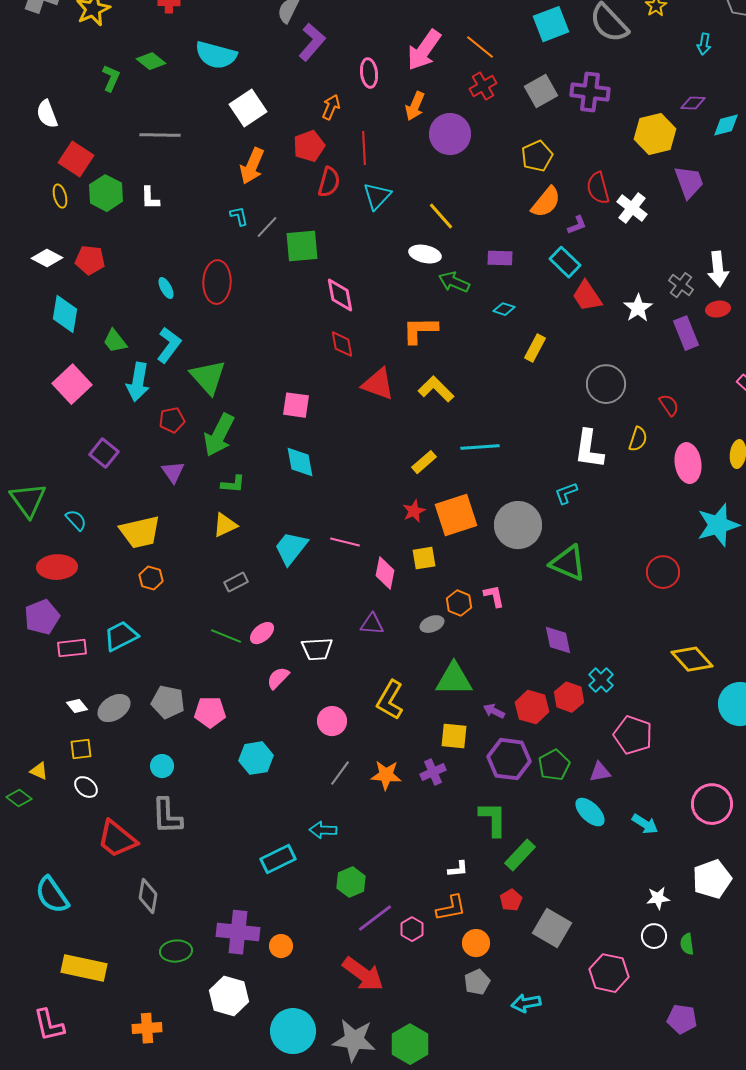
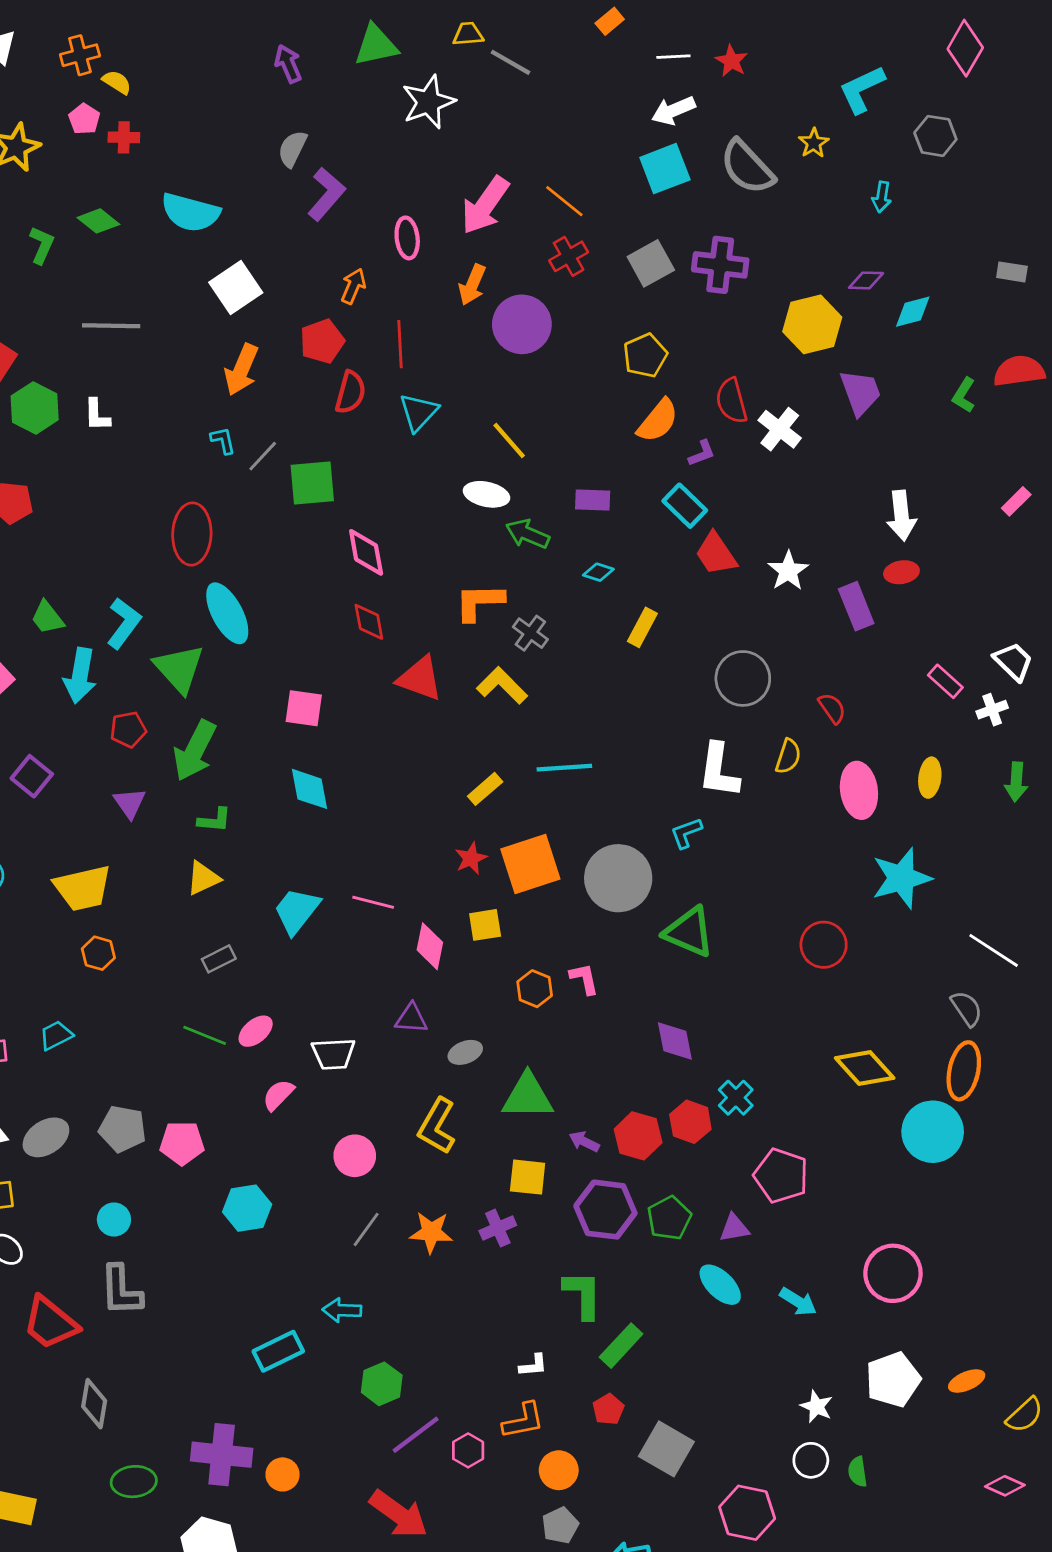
gray cross: (681, 285) -> (530, 633), moved
cyan ellipse: (166, 288) -> (227, 613), moved, size x2.0
gray ellipse: (432, 624) -> (465, 1052), moved
cyan trapezoid: (121, 636) -> (56, 1035), size x0.7
white star: (658, 898) -> (816, 1406), turned 30

